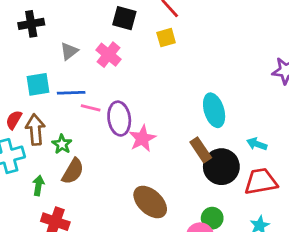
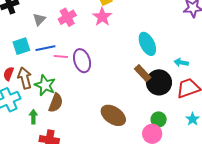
pink cross: (109, 55) -> (67, 17), turned 30
pink star: (142, 138) -> (102, 17), moved
green star: (62, 144) -> (45, 85), size x1.5

